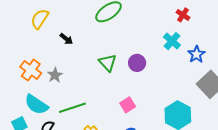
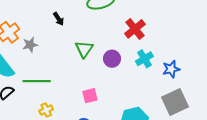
red cross: (183, 15) -> (135, 29), moved, size x1.5
black arrow: (66, 39) -> (59, 19), moved
cyan cross: (172, 41) -> (144, 59), moved

